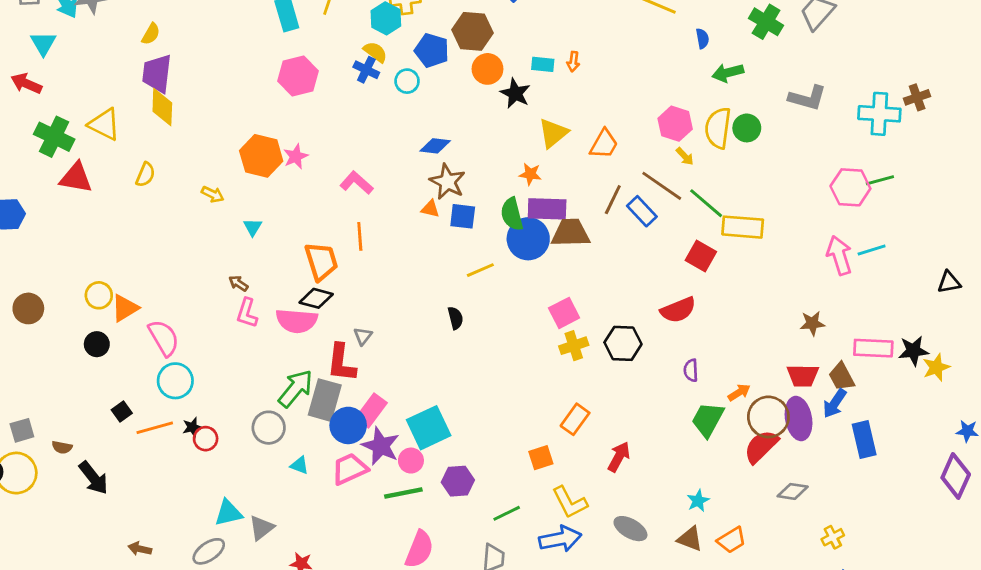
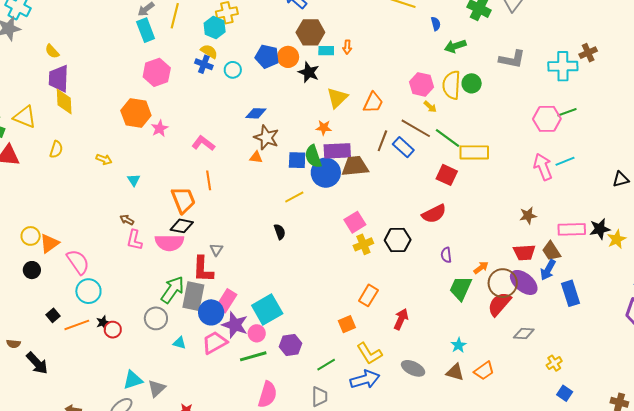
brown hexagon: (473, 31) -> (310, 32), moved
yellow semicircle: (151, 34) -> (52, 51), turned 112
blue pentagon: (432, 50) -> (267, 56), moved
orange hexagon: (261, 156) -> (136, 113), moved
blue square: (463, 216) -> (297, 160), moved
purple ellipse: (799, 419) -> (524, 282), turned -36

